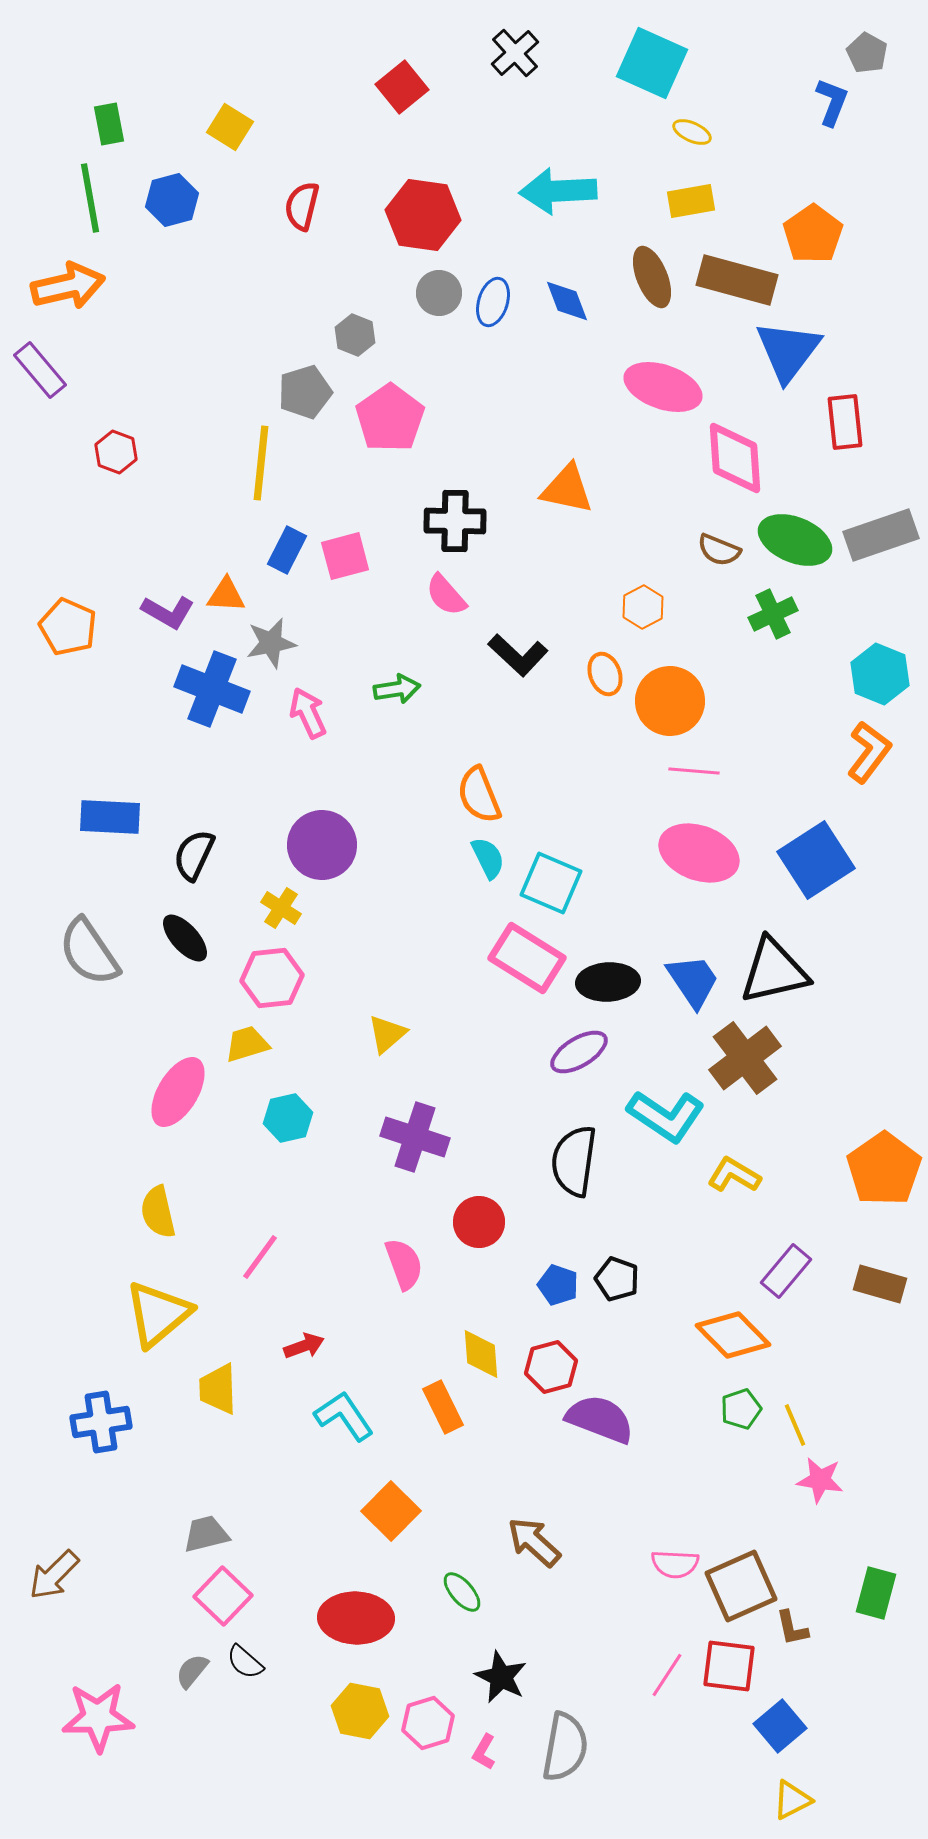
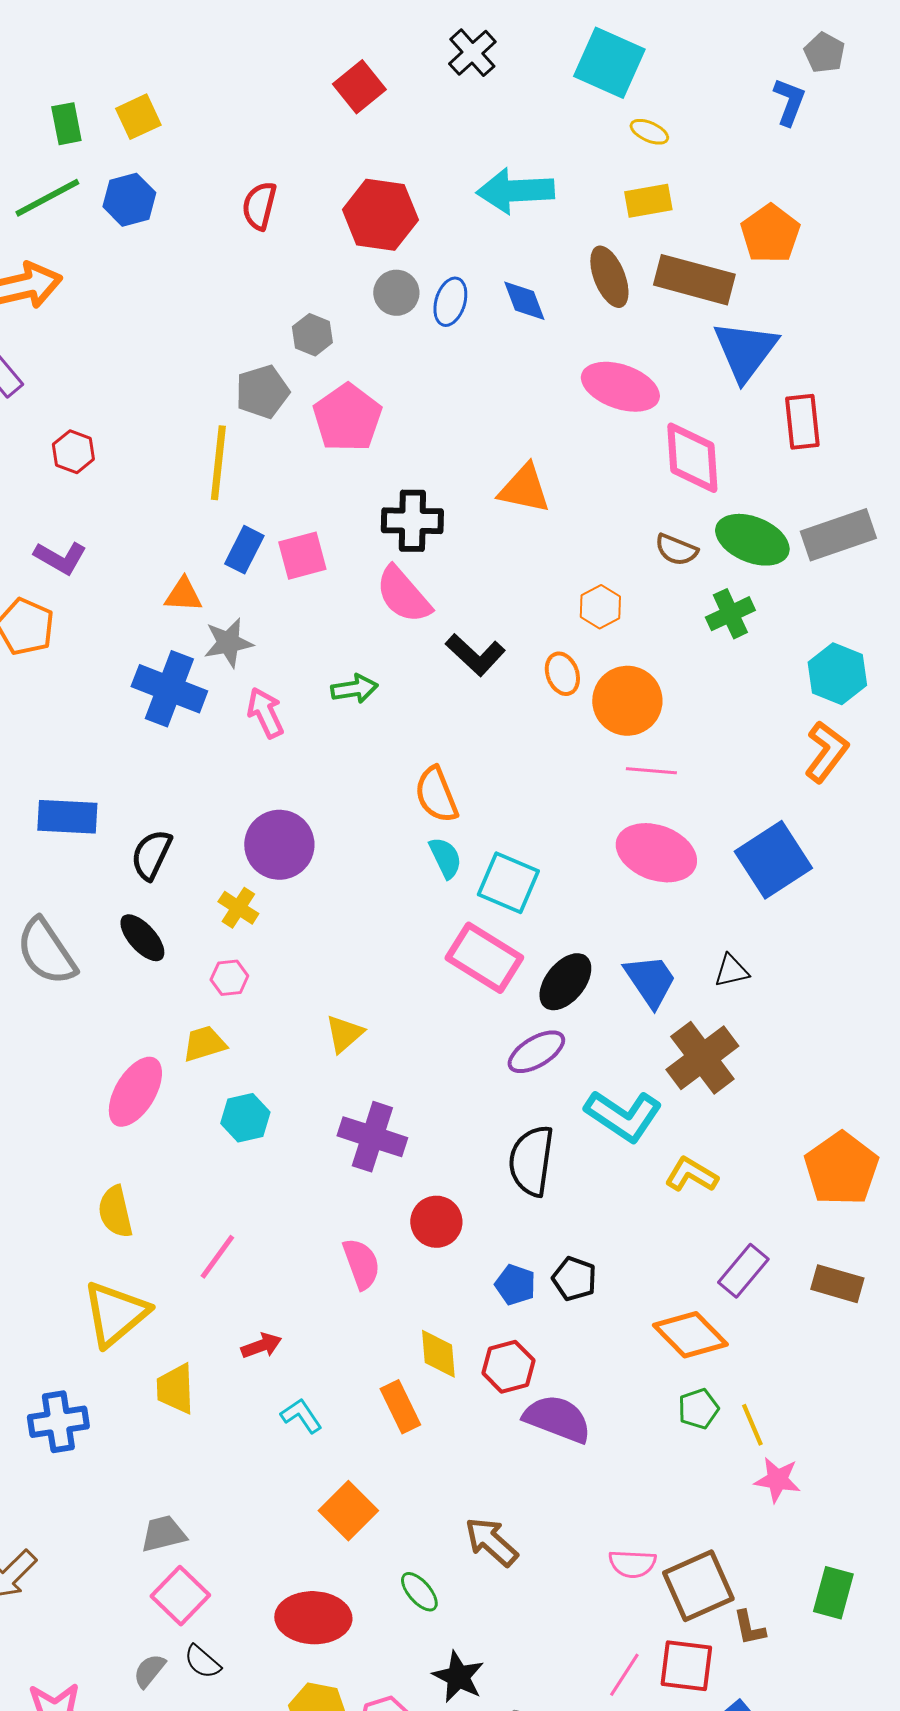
yellow square: (230, 127) -> (138, 117), moved, turned 33
green line: (90, 198) -> (47, 198), turned 72
pink semicircle: (446, 595) -> (403, 595), size x1.4
purple L-shape: (168, 612) -> (60, 558), moved
black triangle: (774, 971) -> (731, 971), size x0.5
pink hexagon: (272, 978) -> (229, 978), size x0.6
black ellipse: (608, 982) -> (565, 982), turned -48
cyan L-shape: (344, 1416) -> (301, 1416), size x0.7

